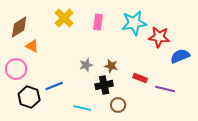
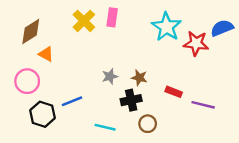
pink rectangle: (98, 22) -> (112, 17), moved
cyan star: (134, 23) -> (167, 27), turned -30
blue semicircle: (180, 56) -> (222, 28), moved

